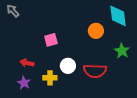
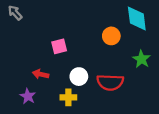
red arrow: (27, 63) -> (41, 74), moved
yellow cross: (50, 78) -> (68, 97), moved

